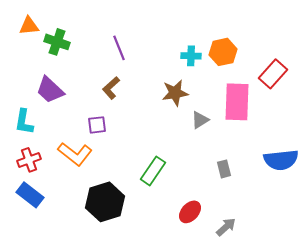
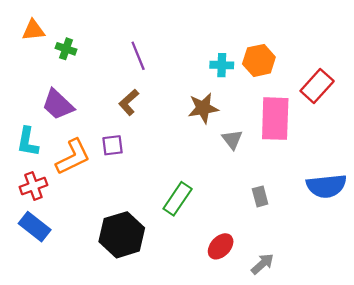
green cross: (57, 42) -> (66, 49), size x0.7
gray triangle: (200, 120) -> (232, 139), turned -36
orange L-shape: (75, 154) -> (73, 157), moved, turned -64

